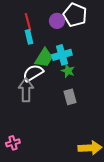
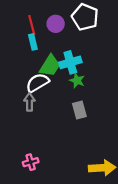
purple circle: (57, 21) -> (56, 24), moved
gray arrow: (26, 90) -> (29, 102), size x0.7
pink cross: (13, 143) -> (31, 162), moved

